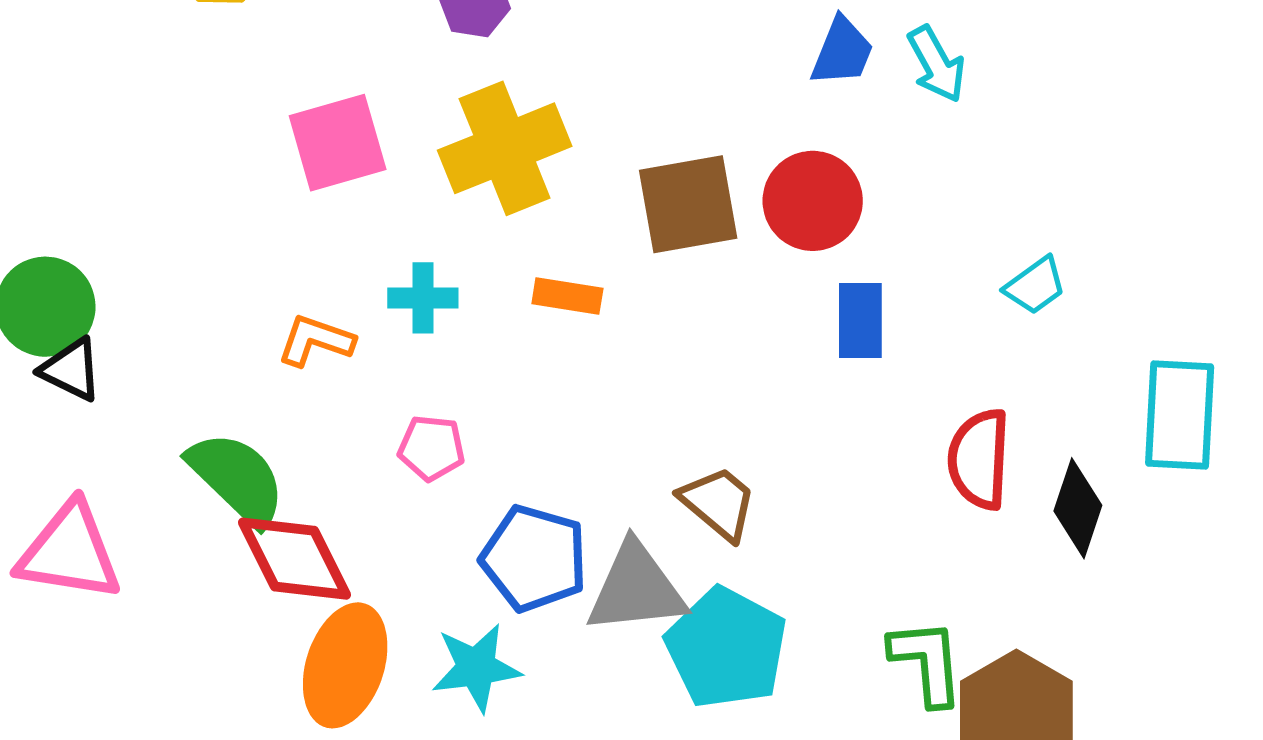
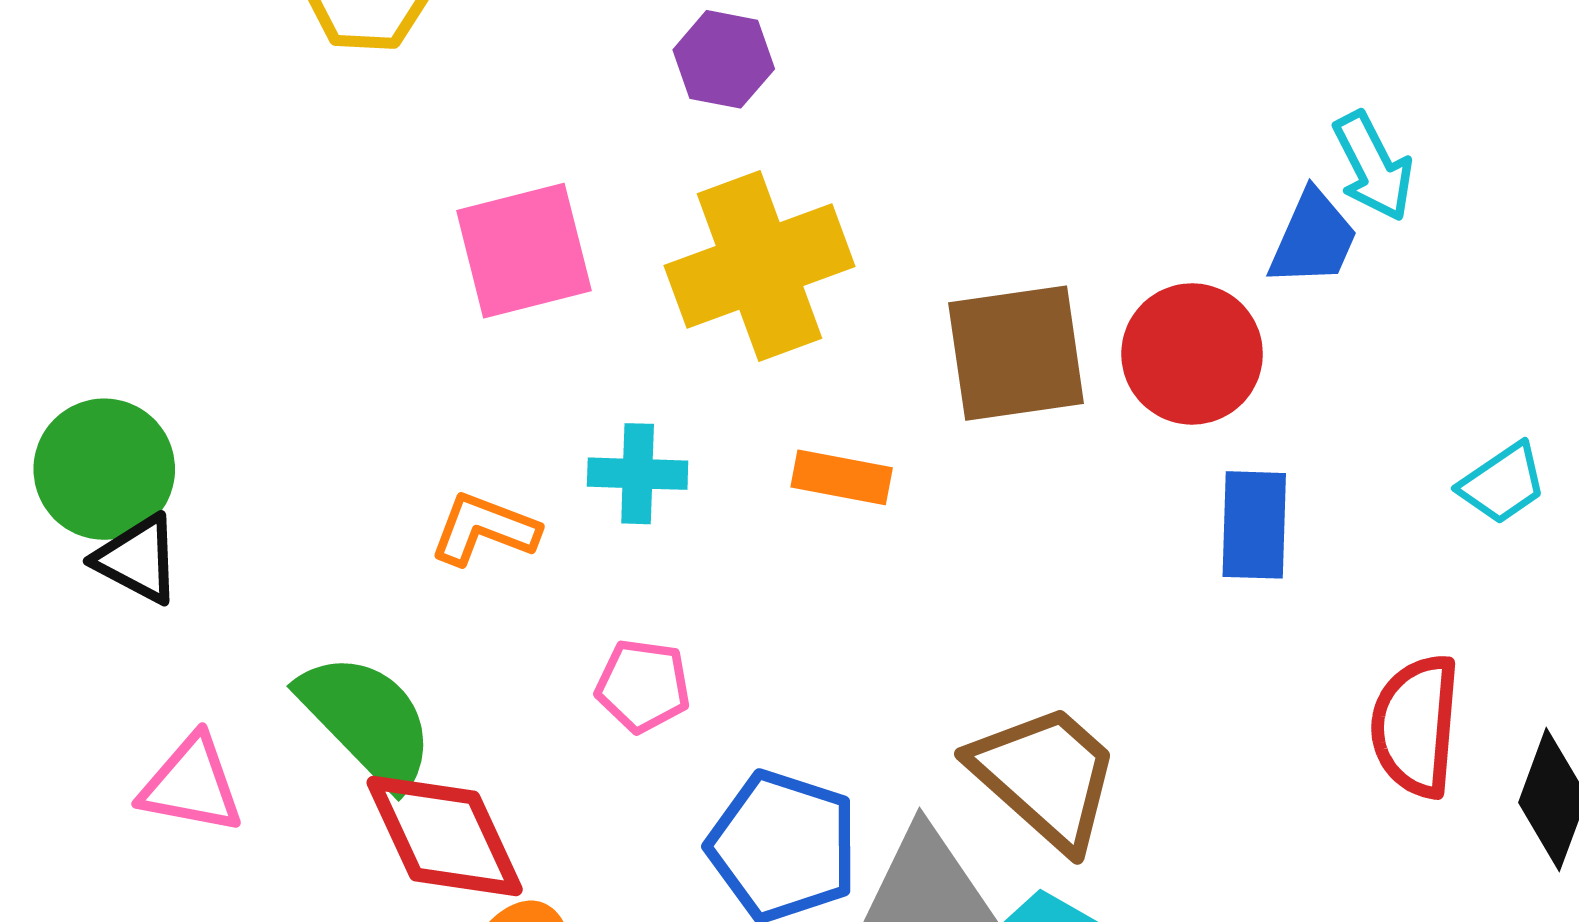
blue trapezoid: (842, 52) -> (1313, 238), moved
brown trapezoid: (718, 503) -> (1046, 776), size x1.4
pink triangle: (69, 552) -> (191, 785), moved, size x0.7

